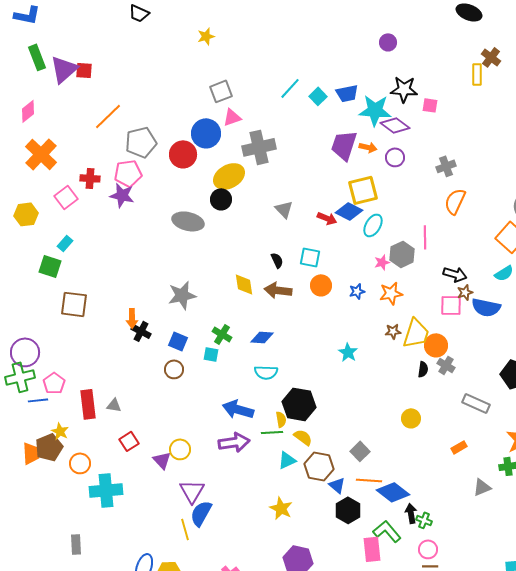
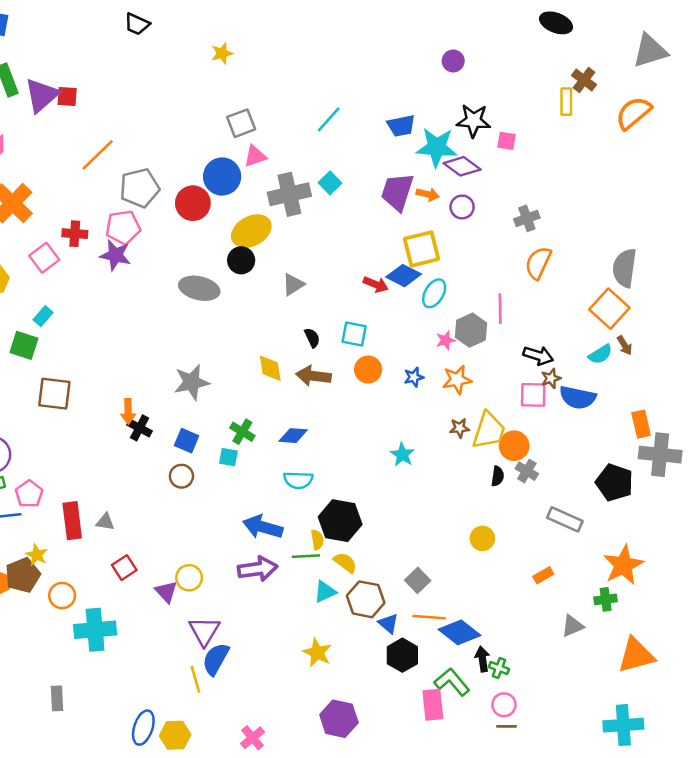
cyan square: (318, 96) -> (330, 183), moved
gray triangle: (284, 209) -> (293, 284), moved, turned 42

